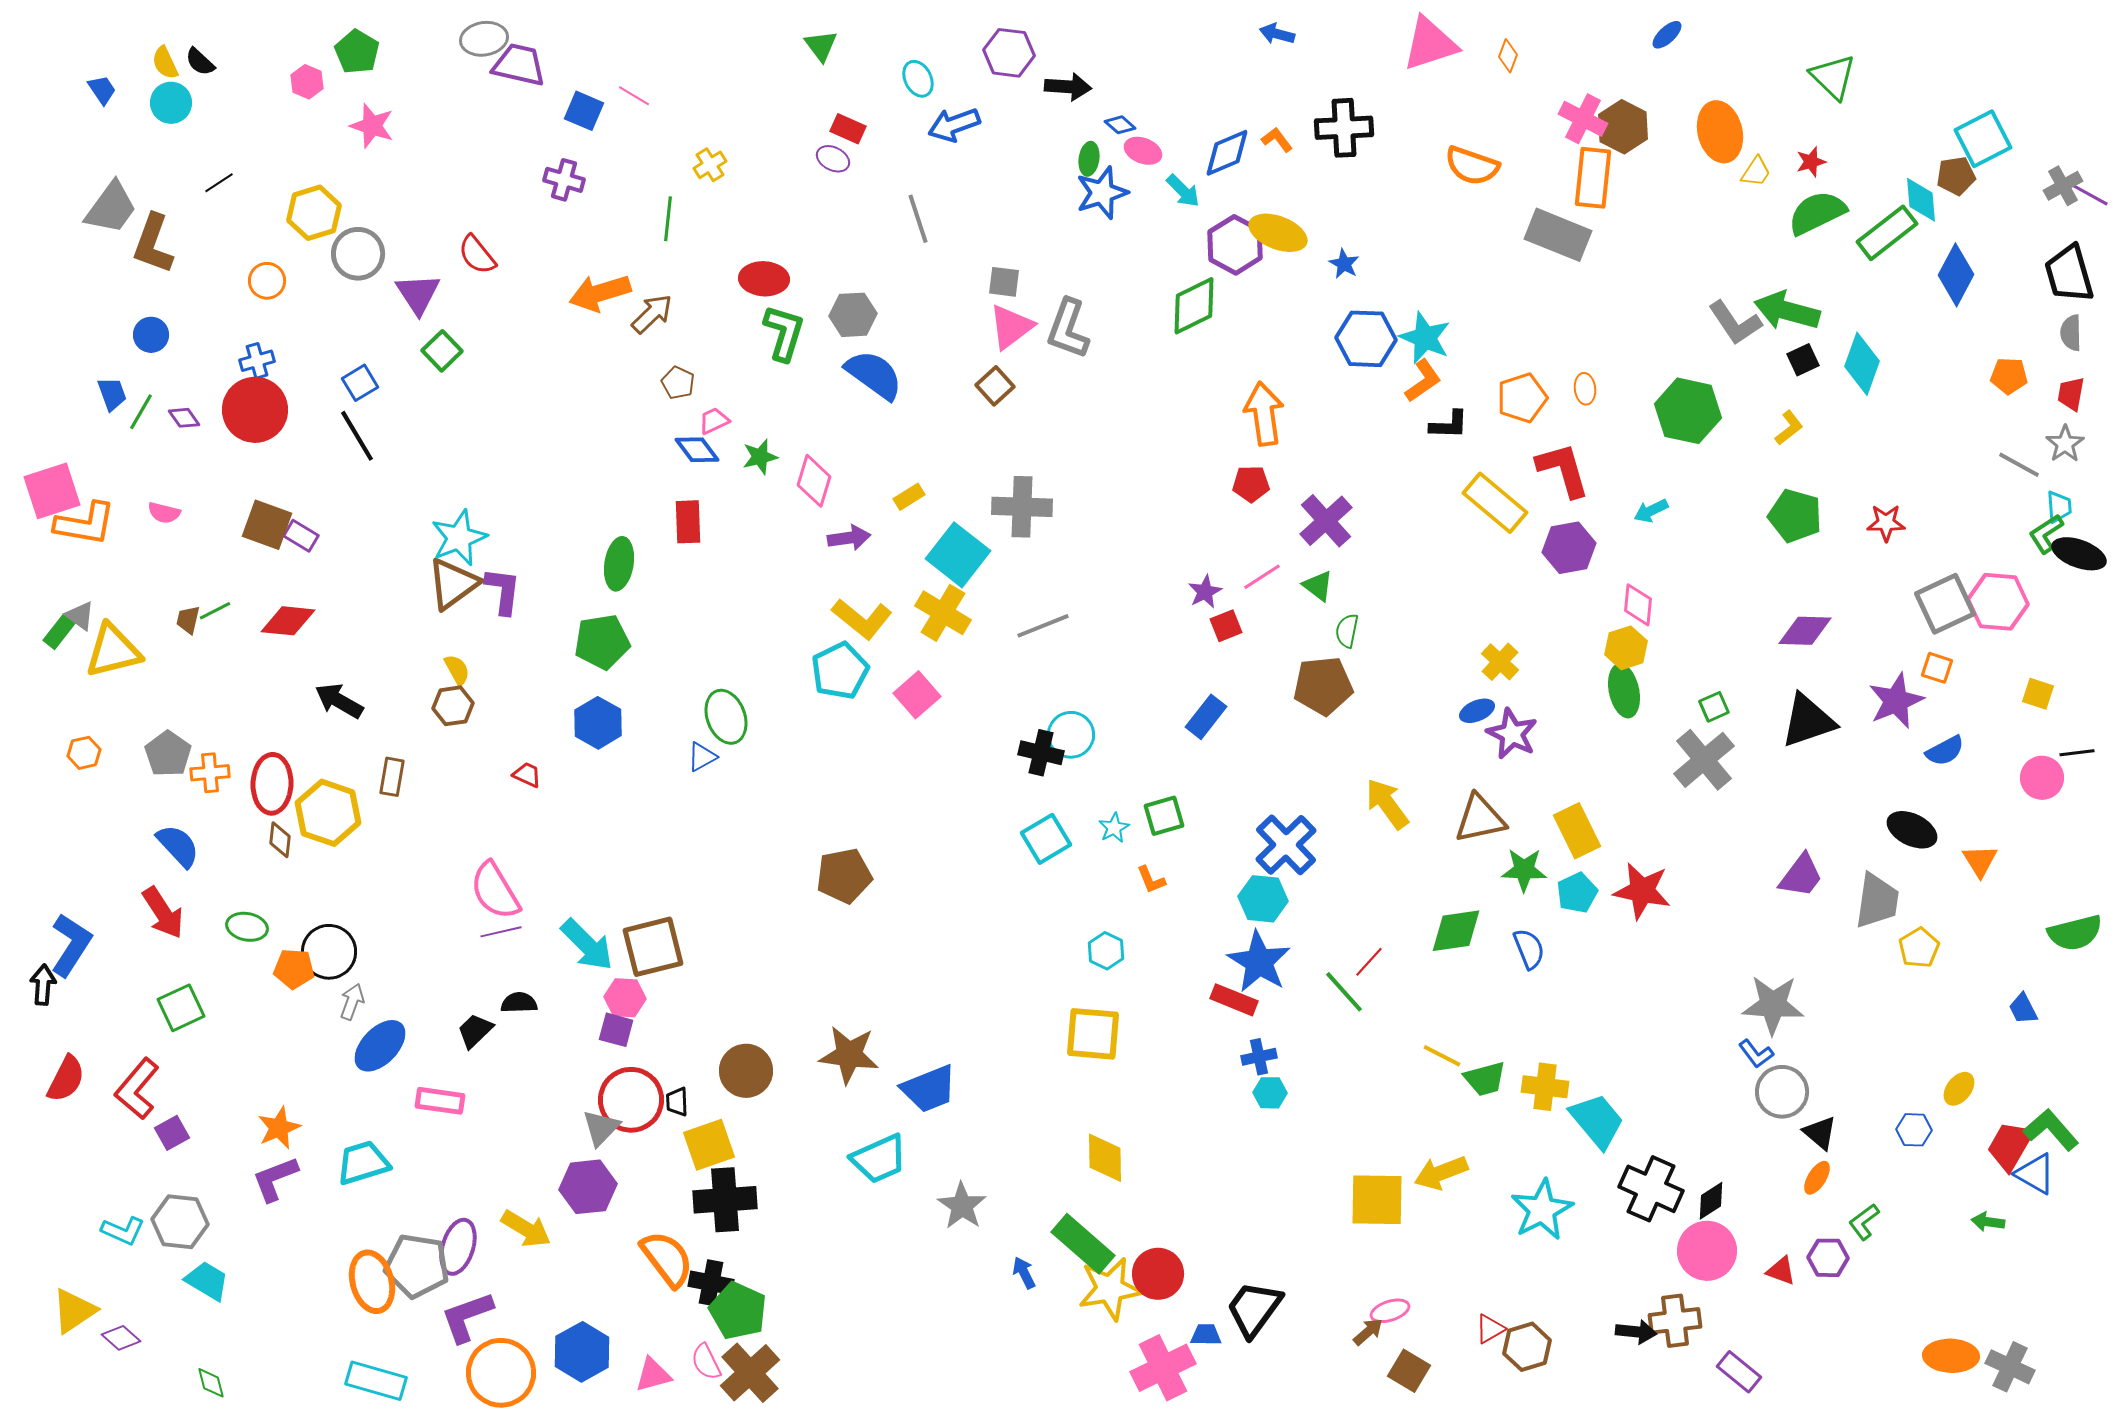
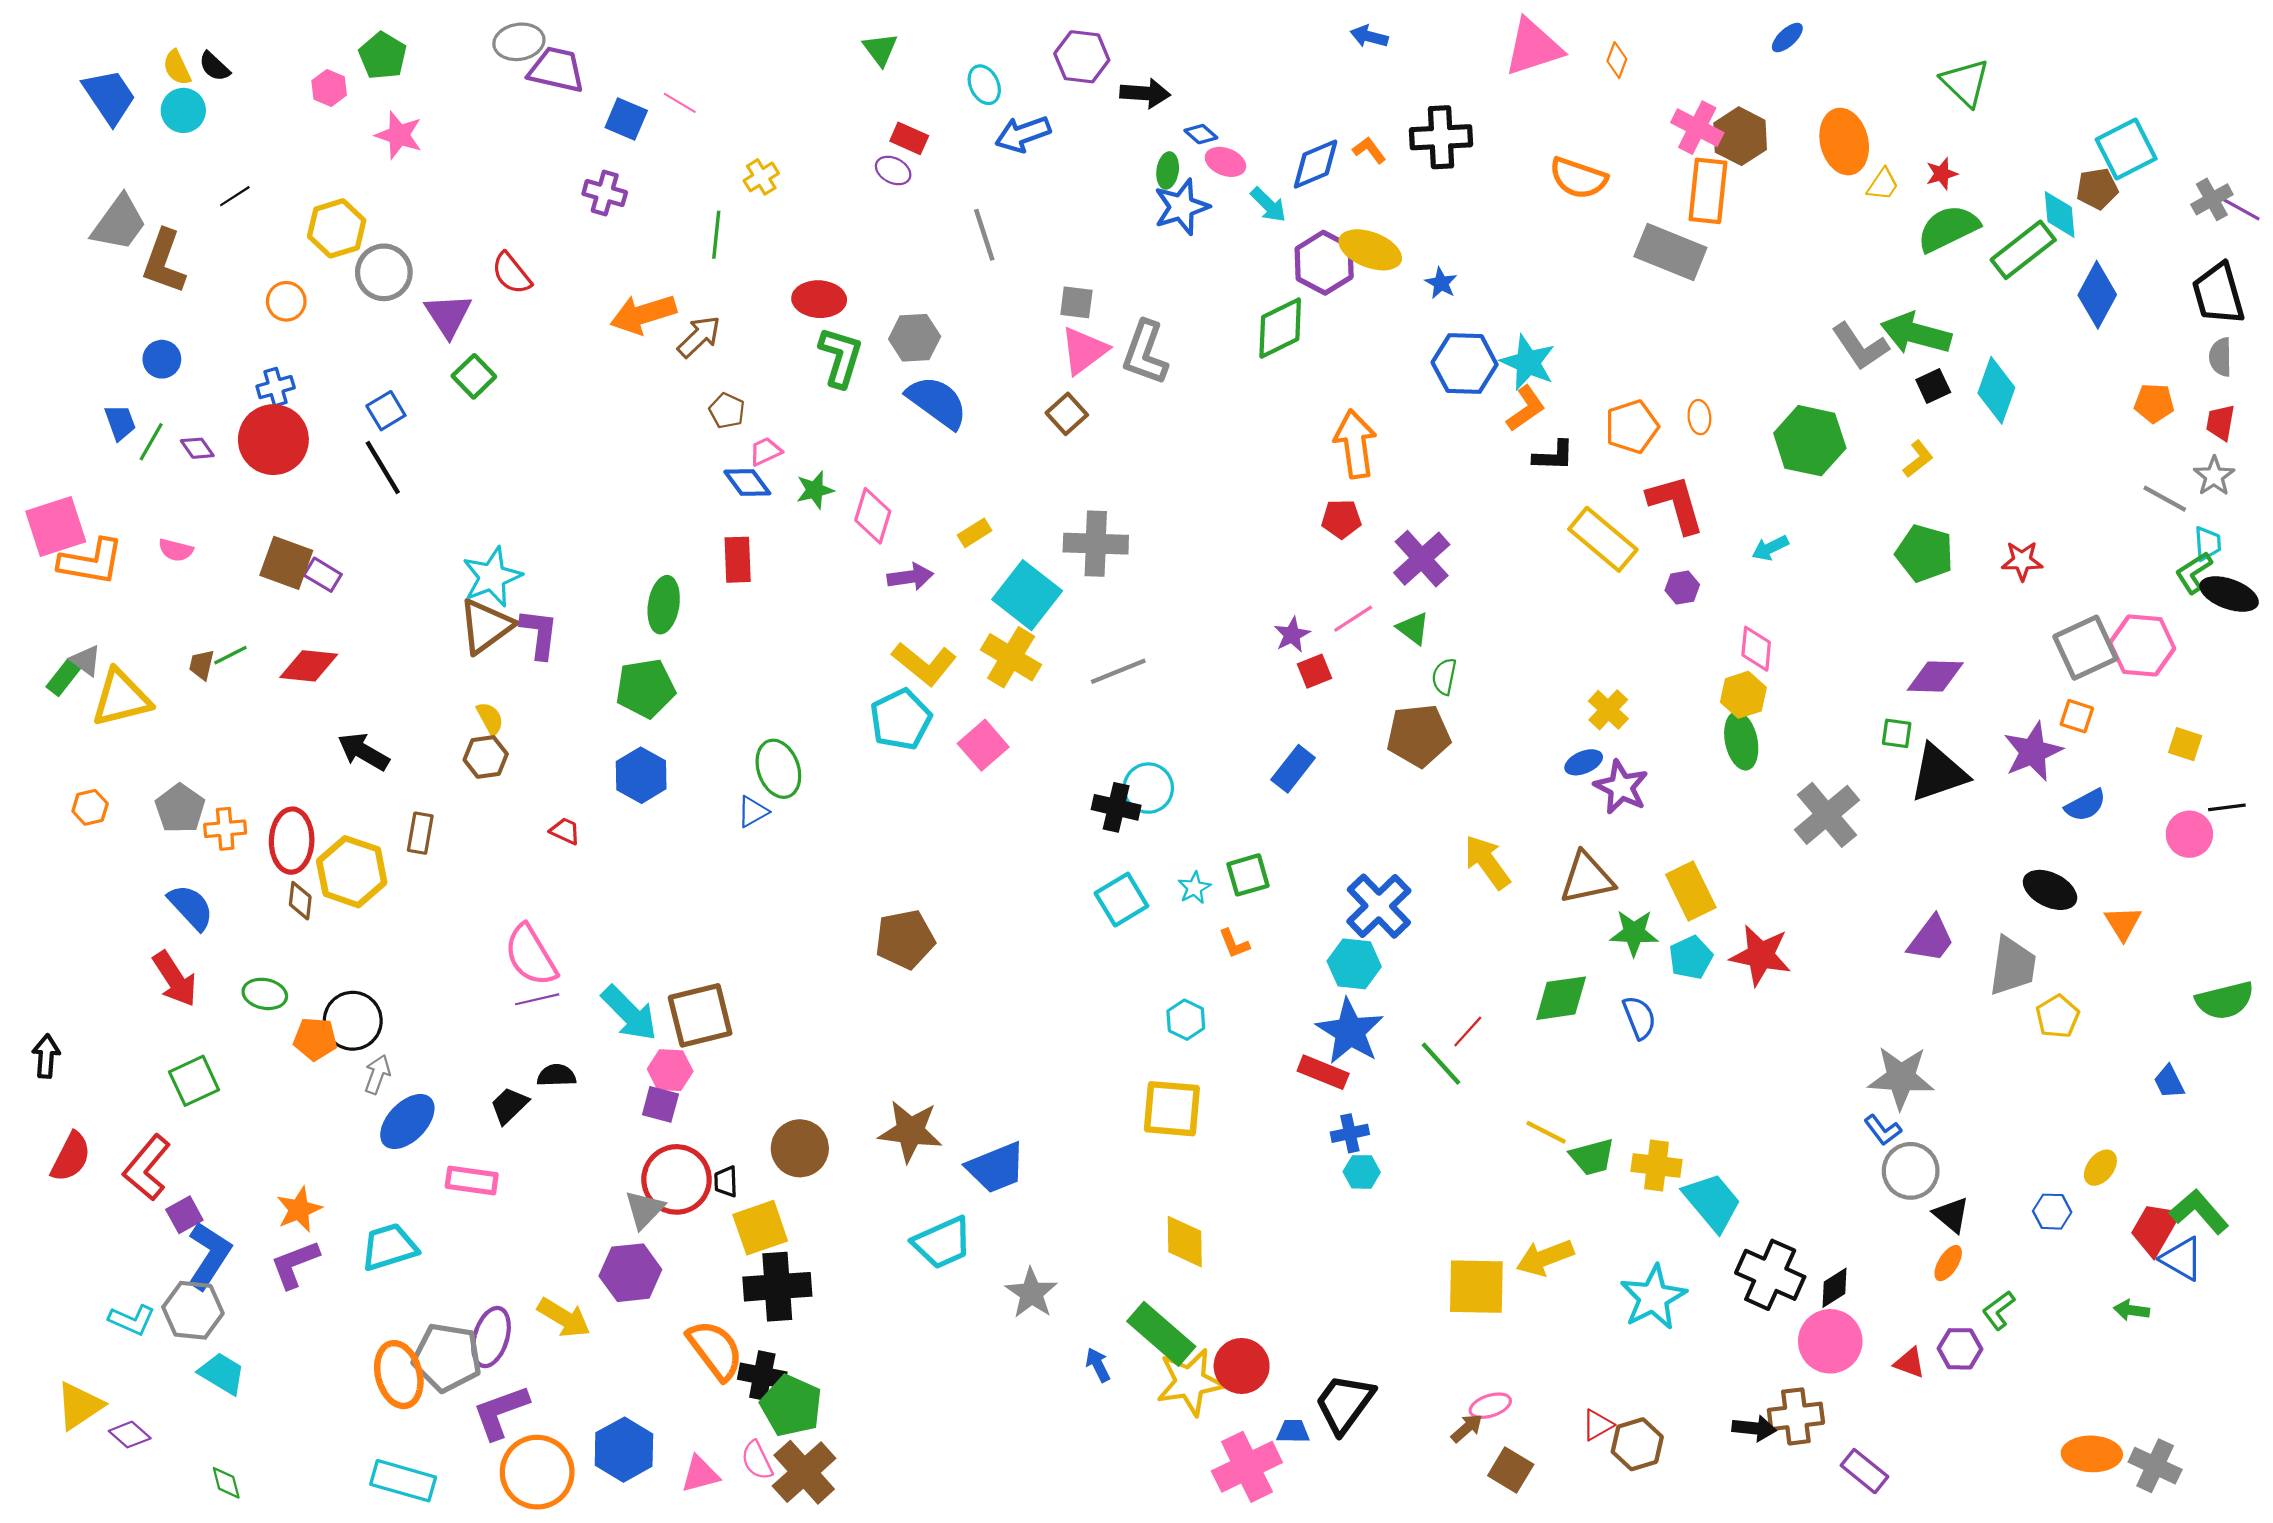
blue trapezoid: (102, 90) -> (109, 97), size x1.8
purple hexagon: (1569, 548) -> (1682, 588), size x0.6
green square: (1714, 707) -> (1897, 733), moved, turned 32
blue L-shape: (71, 945) -> (209, 1256), moved

